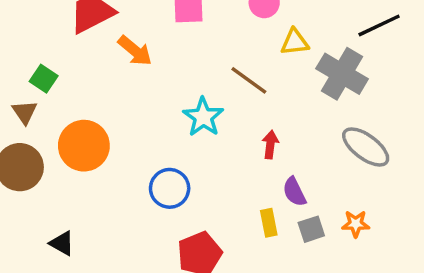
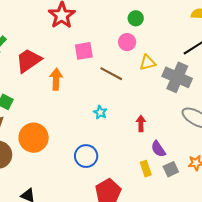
orange arrow: (135, 51) -> (56, 79), turned -120
brown line: (249, 80) -> (111, 74), moved
cyan star: (203, 117) -> (100, 112), size x0.6

